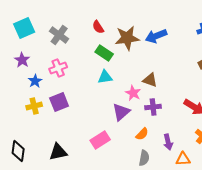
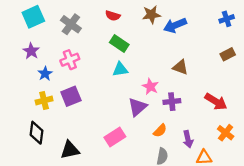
red semicircle: (98, 27) -> (113, 16), turned -40
brown star: (127, 38) -> (151, 15), moved, size x0.7
brown triangle: (150, 80) -> (180, 67), moved
black diamond: (18, 151) -> (37, 133), moved

